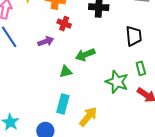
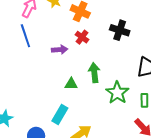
green arrow: (85, 55) -> (94, 73), turned 90
green star: (117, 82) -> (117, 93), moved

